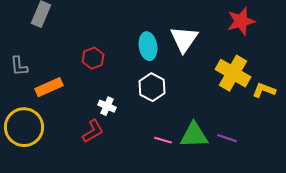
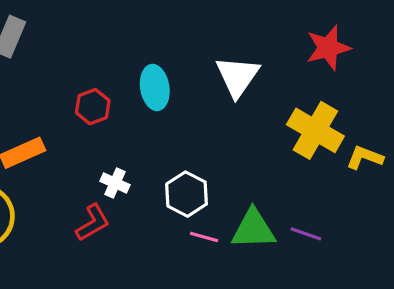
cyan ellipse: (148, 46) -> (155, 87), moved
white hexagon: (152, 87) -> (187, 194), moved

